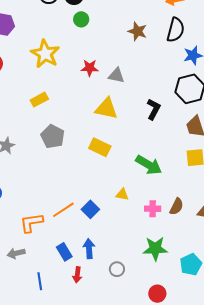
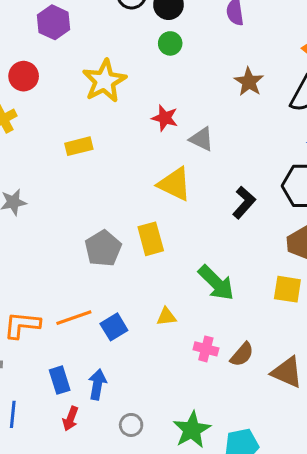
gray pentagon: (53, 136) -> (103, 248), moved
yellow rectangle: (100, 147) -> (151, 239), turned 35
yellow triangle: (122, 194) -> (166, 317), turned -32
green star: (155, 249) -> (192, 430), moved, turned 30

